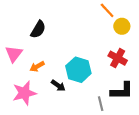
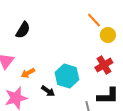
black semicircle: (38, 29) -> (23, 30), moved
red cross: (118, 58) -> (104, 65), turned 30

